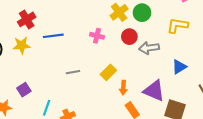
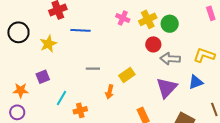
yellow L-shape: (177, 25) -> (204, 55), moved
pink cross: (97, 36) -> (123, 18), moved
yellow star: (22, 45) -> (48, 44), moved, turned -30
orange arrow: (123, 88) -> (110, 92), moved
purple triangle: (154, 91) -> (167, 88), moved, turned 40

